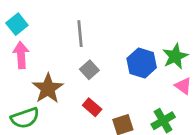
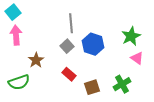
gray line: (80, 34) -> (71, 23), moved
blue hexagon: (142, 63) -> (93, 44), moved
brown star: (48, 88) -> (36, 60), size x0.7

